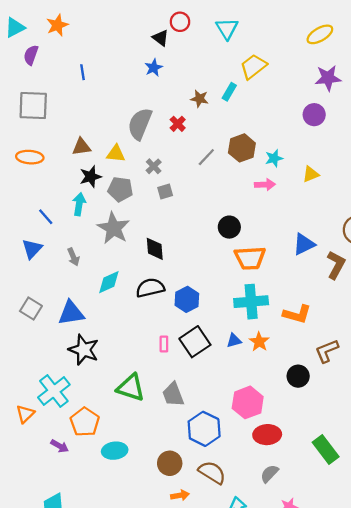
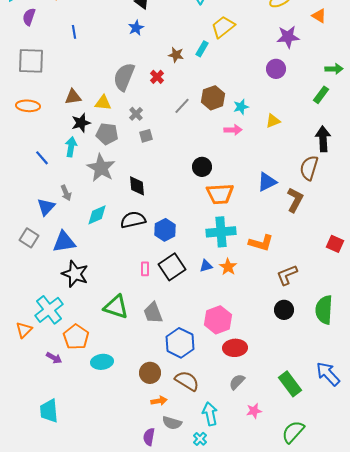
blue triangle: (32, 249) -> (46, 207), moved
black circle: (298, 376) -> (284, 310), moved
green rectangle: (326, 450) -> (290, 384), moved

